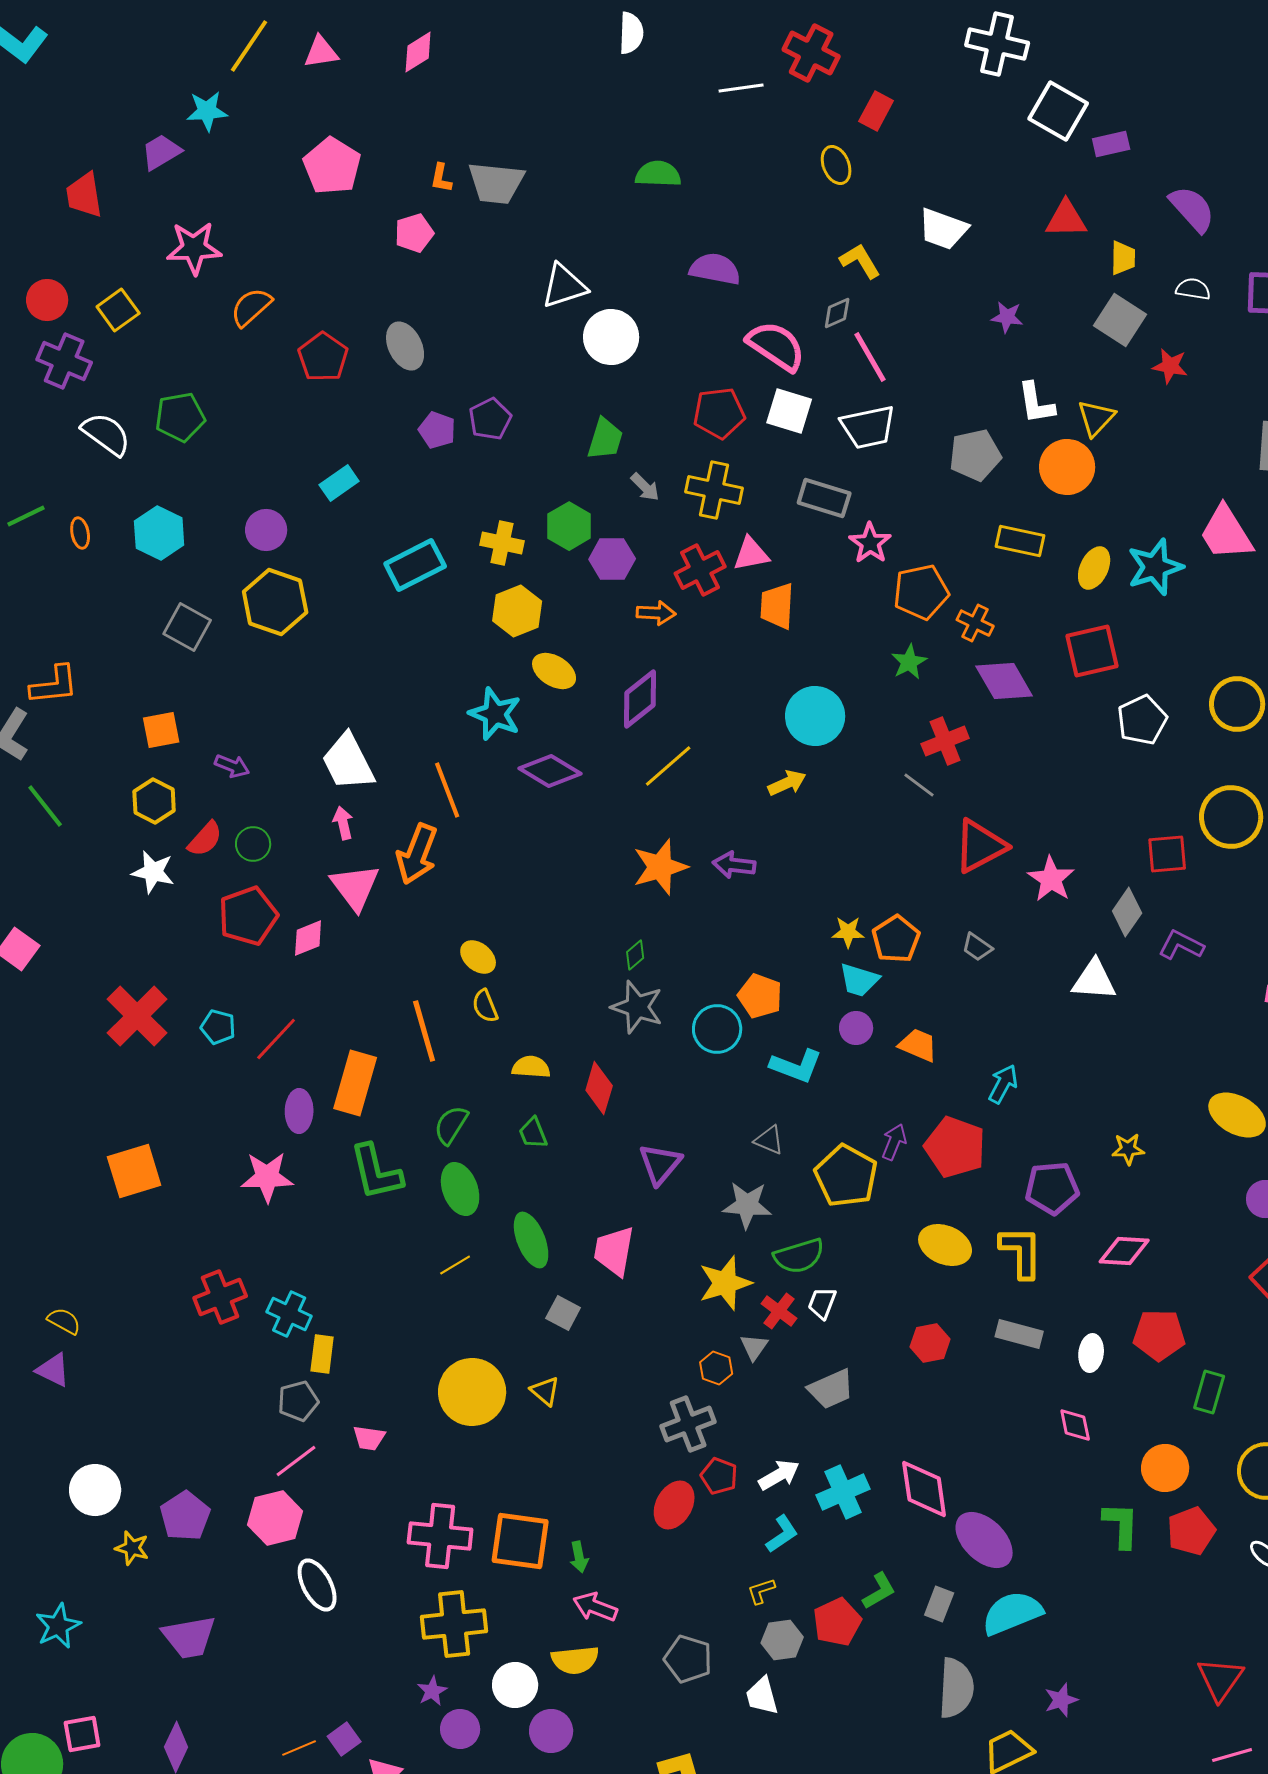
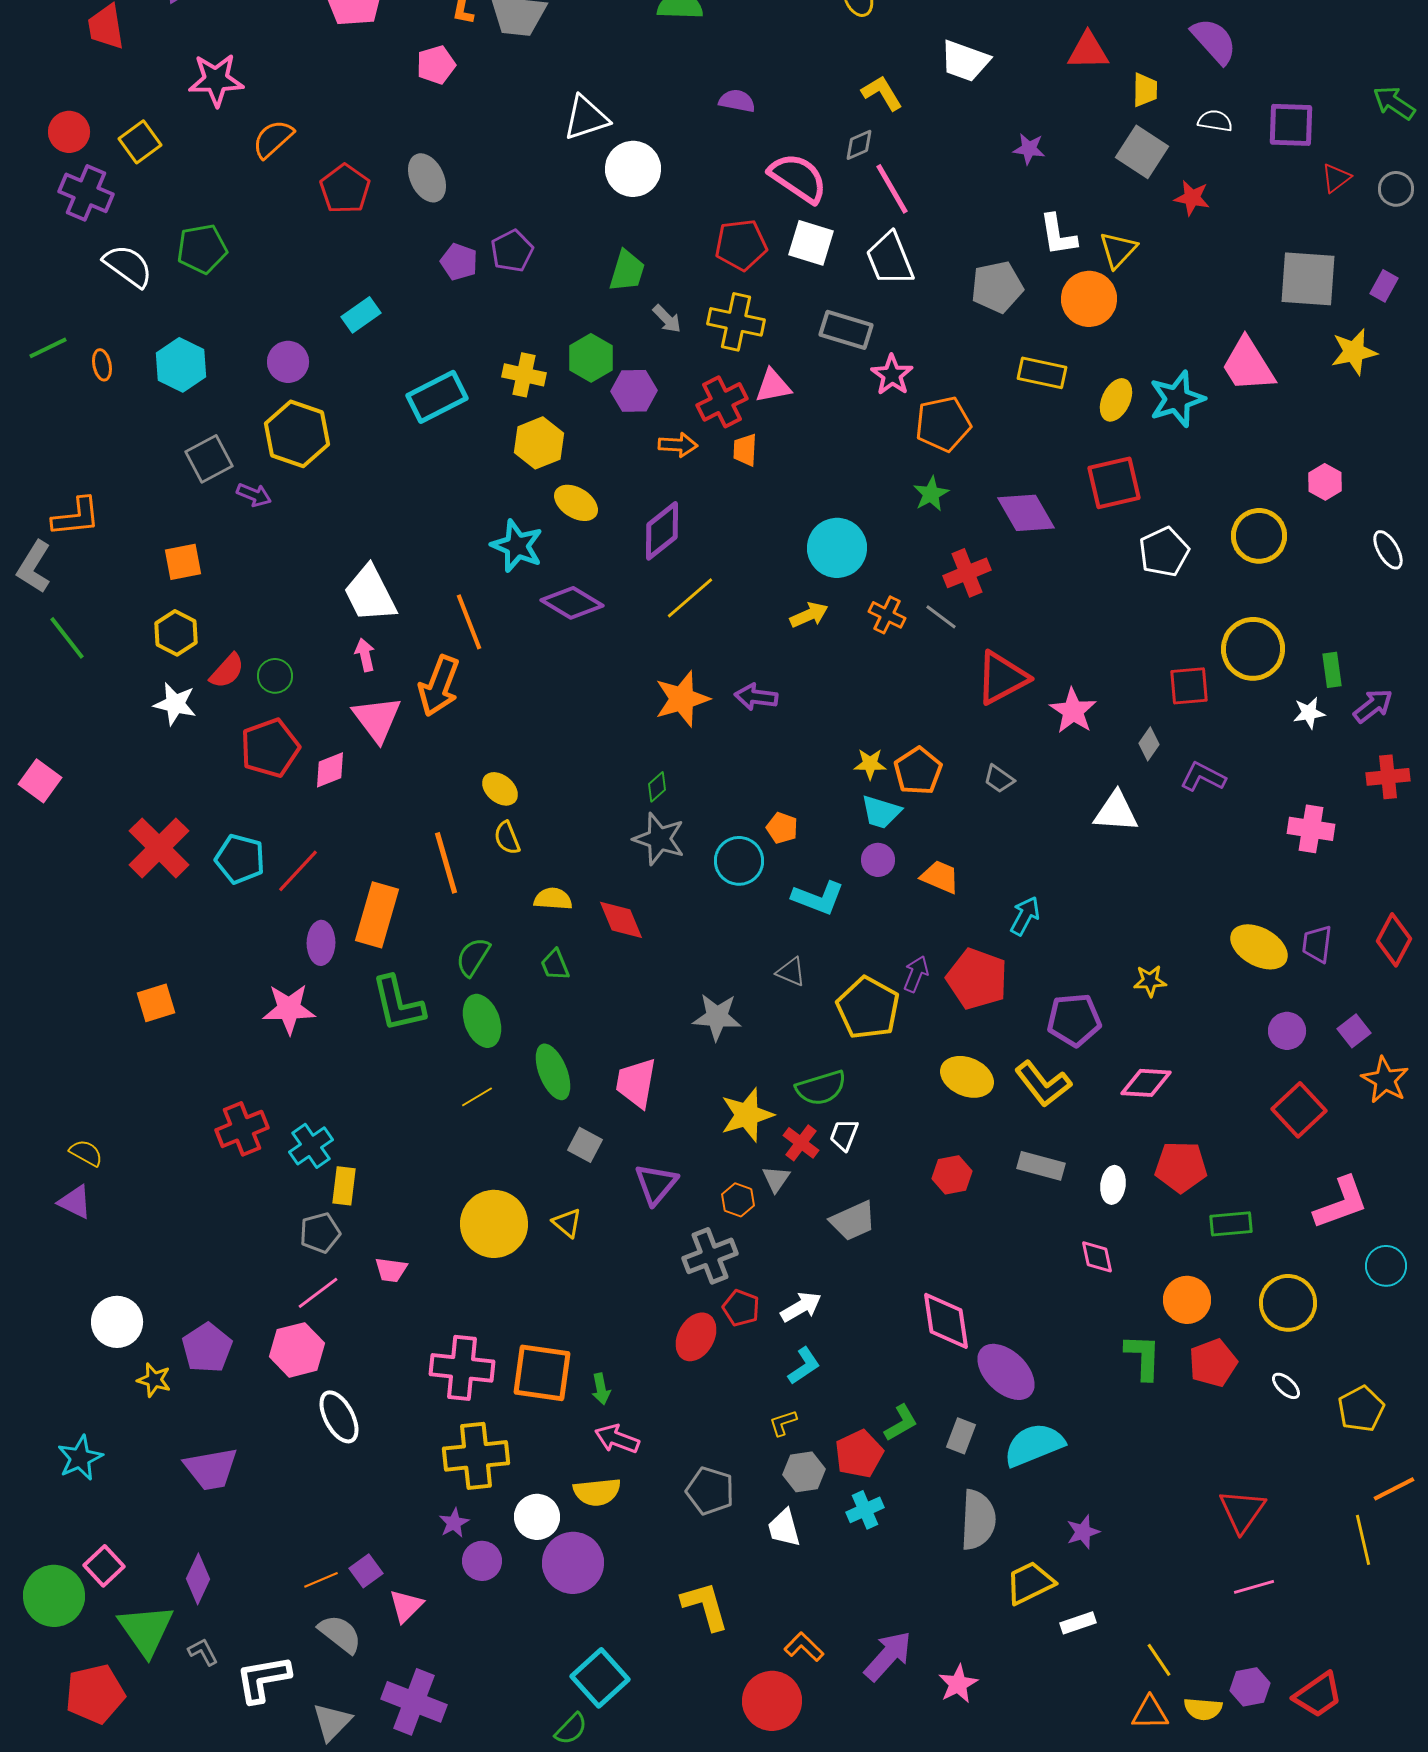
purple semicircle: (715, 269) -> (737, 101), size x0.7
white trapezoid: (868, 427) -> (890, 259), turned 80
orange trapezoid: (777, 606) -> (745, 450), moved, size x0.7
orange cross: (975, 623) -> (887, 615), moved
gray square: (187, 627) -> (209, 459), turned 33
purple arrow: (232, 766) -> (254, 495), moved
gray diamond: (1127, 912) -> (1149, 744), size x0.7
orange pentagon: (760, 996) -> (782, 828), size x0.7
cyan pentagon: (218, 1027) -> (240, 859), size x1.4
red diamond: (599, 1088) -> (621, 920), turned -39
purple triangle: (660, 1164) -> (656, 1184), moved
orange square: (134, 1171) -> (156, 1003), size x0.7
gray star: (747, 1205) -> (717, 1017), moved
yellow L-shape: (1021, 1252) -> (1043, 1084), turned 142
cyan cross: (289, 1314) -> (311, 1146), turned 30
green rectangle: (1209, 1392) -> (1231, 1224), turned 69
cyan cross: (843, 1492) -> (865, 1510), moved, size x0.7
purple circle: (551, 1731) -> (573, 1563), size x1.4
pink square: (82, 1734) -> (104, 1566), turned -33

